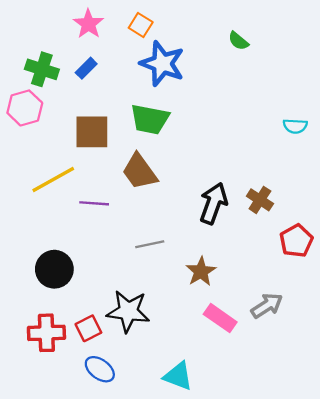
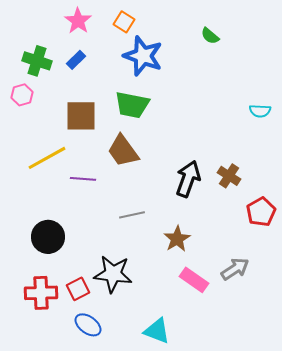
pink hexagon: (25, 108) -> (22, 95), size x0.7

